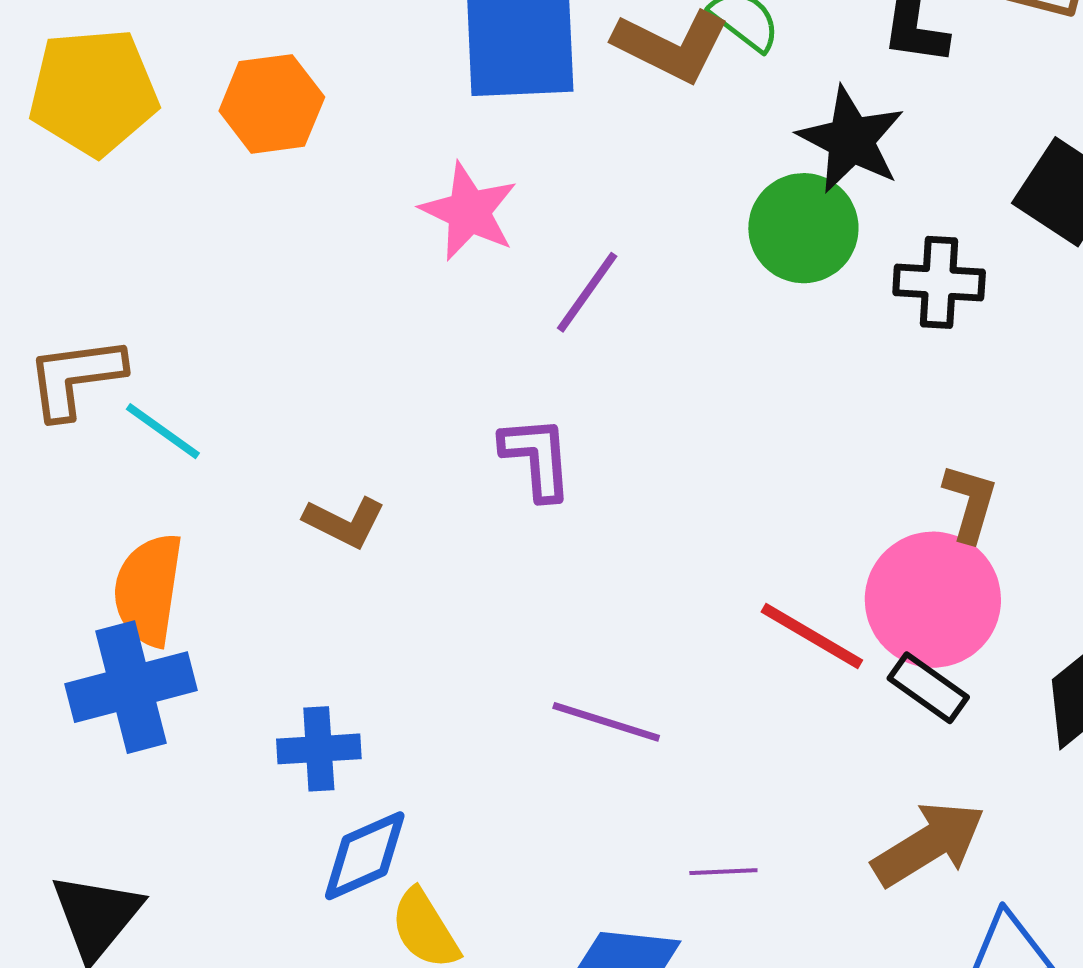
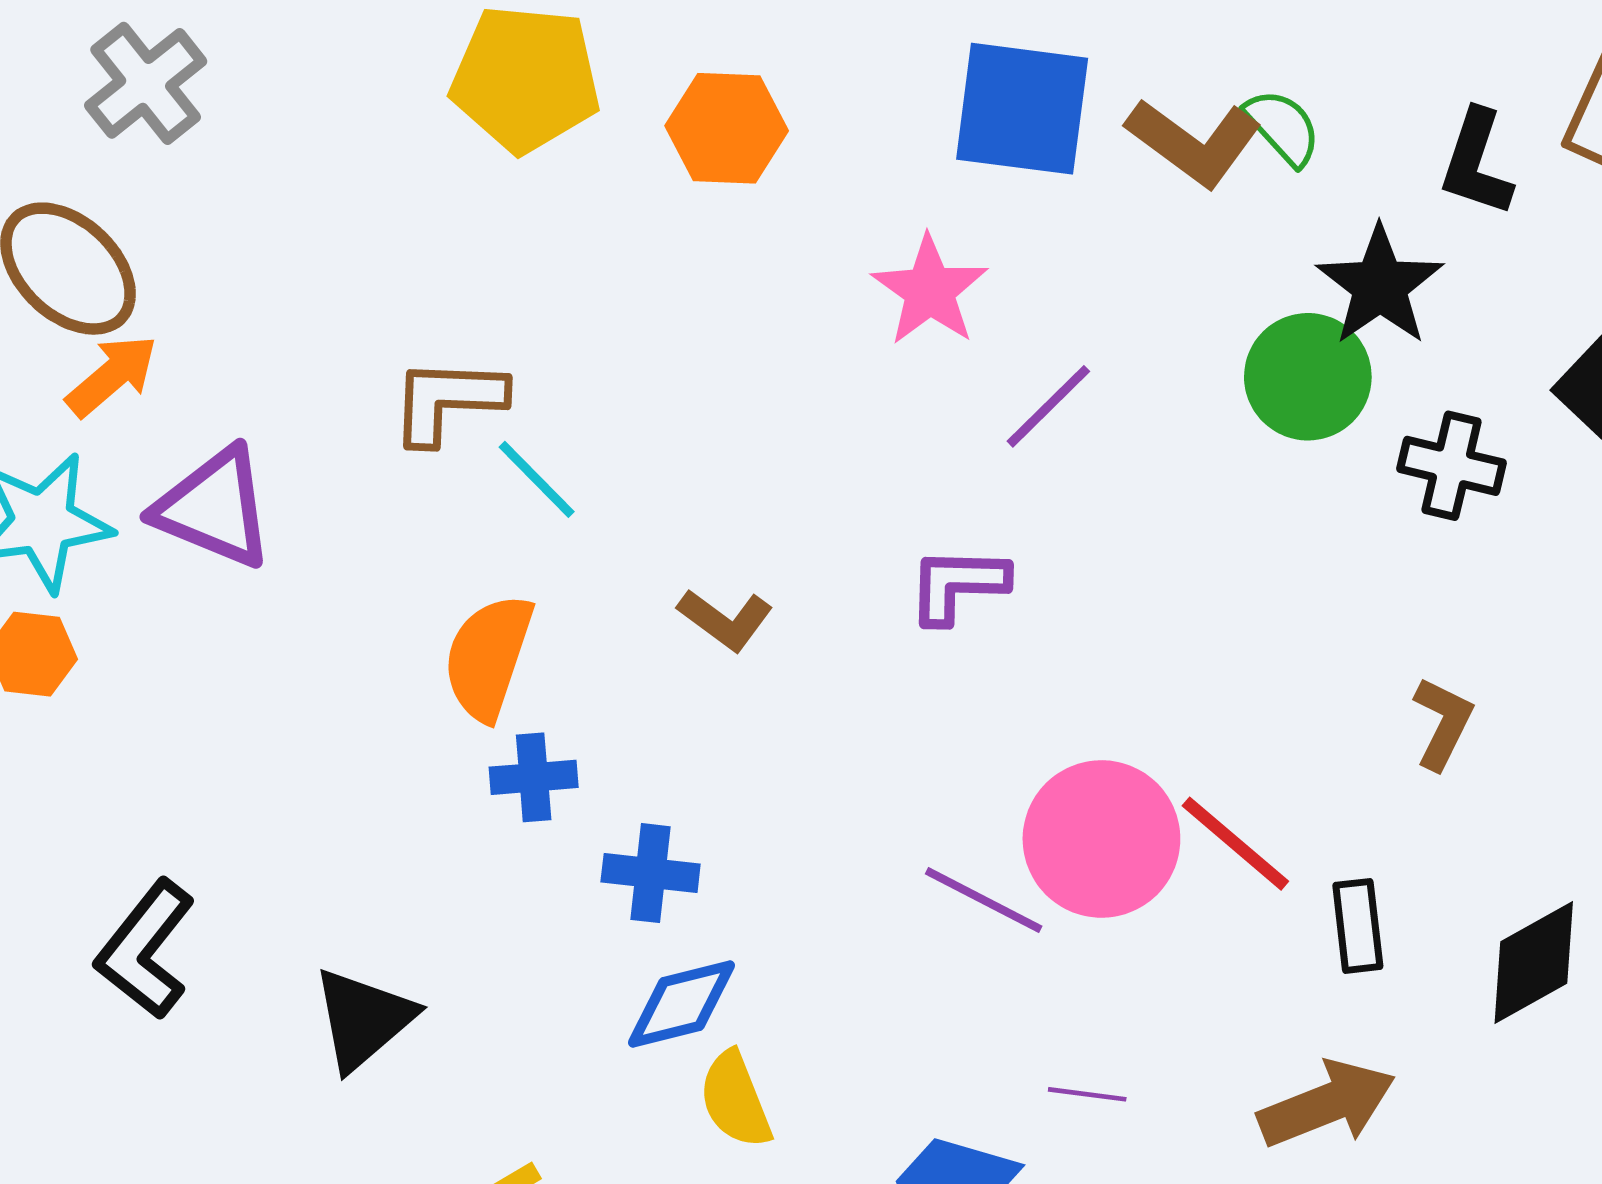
purple L-shape: (537, 458) -> (958, 585), turned -94
pink circle: (933, 600) -> (1101, 839), moved
blue cross: (131, 687) -> (534, 777), moved, size x0.6
black rectangle: (928, 688) -> (1358, 926), turned 38

